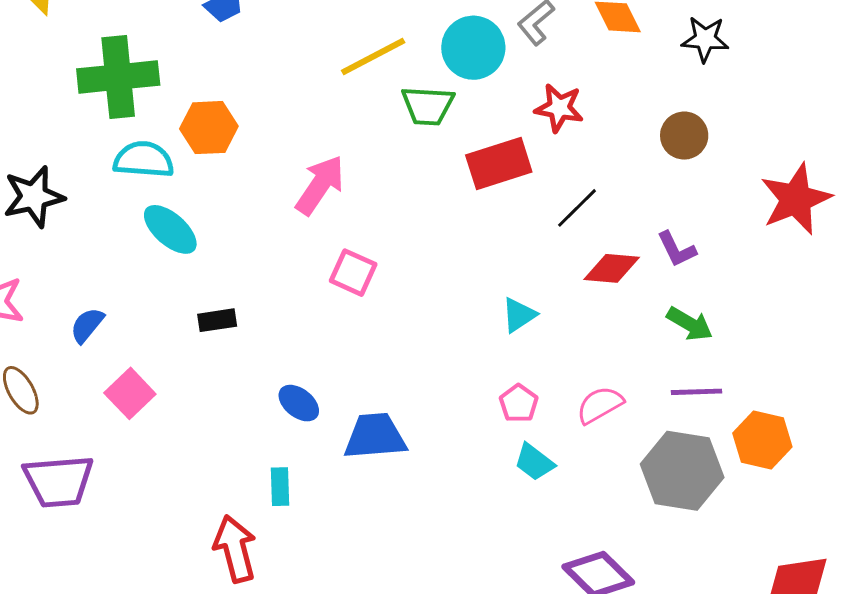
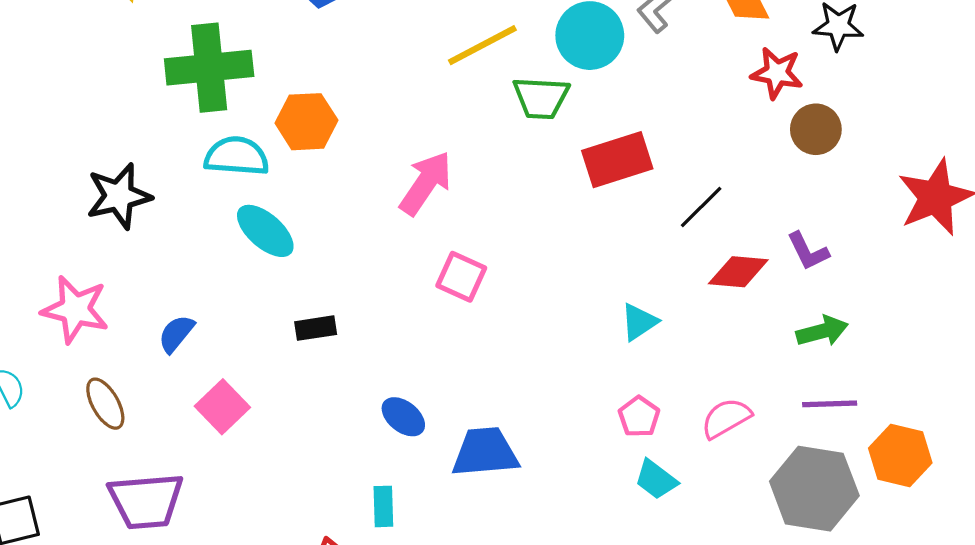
red star: (559, 108) -> (777, 73), moved
green arrow: (690, 324) -> (822, 331), turned -45

